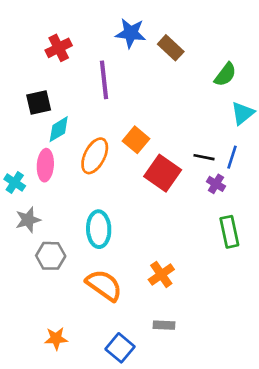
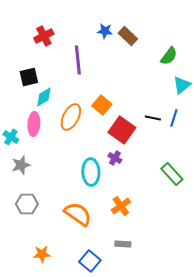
blue star: (131, 33) -> (105, 31), moved, size x0.7
purple cross: (216, 184) -> (115, 158), moved
cyan ellipse: (99, 229) -> (91, 172), moved
green rectangle: (229, 232) -> (172, 174), turned -30
gray hexagon: (51, 256) -> (27, 204), moved

